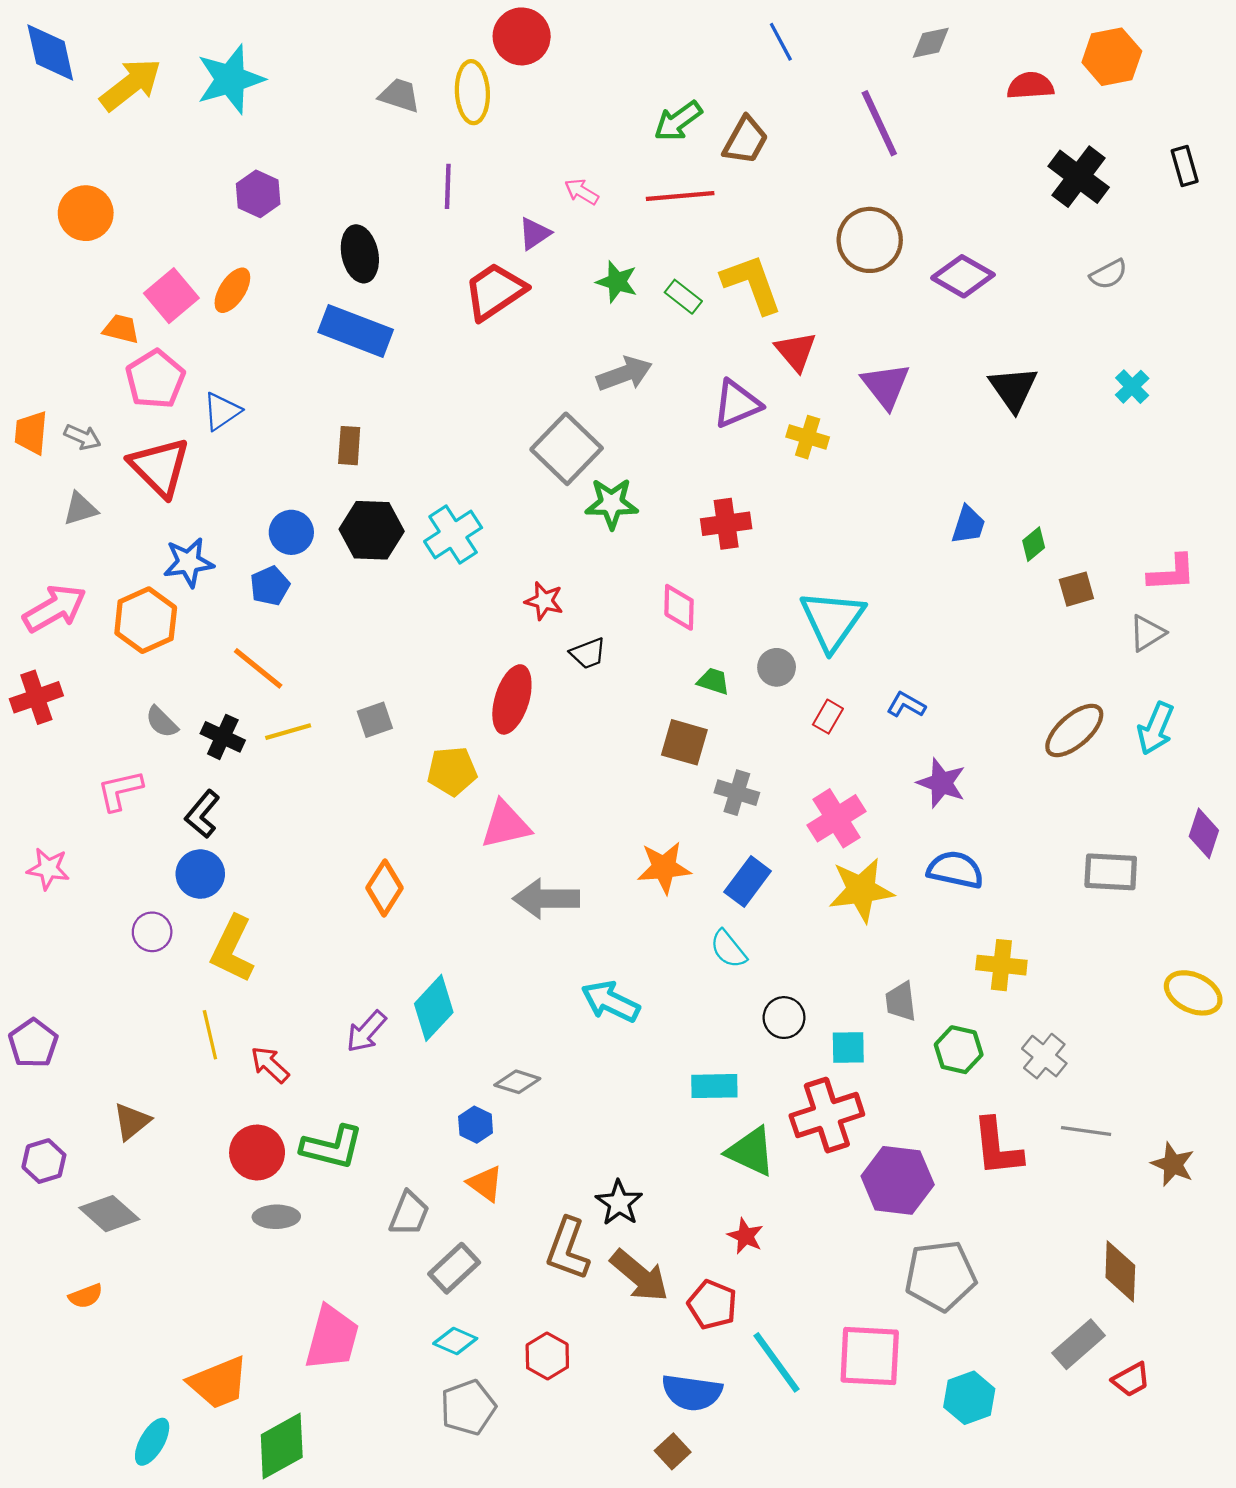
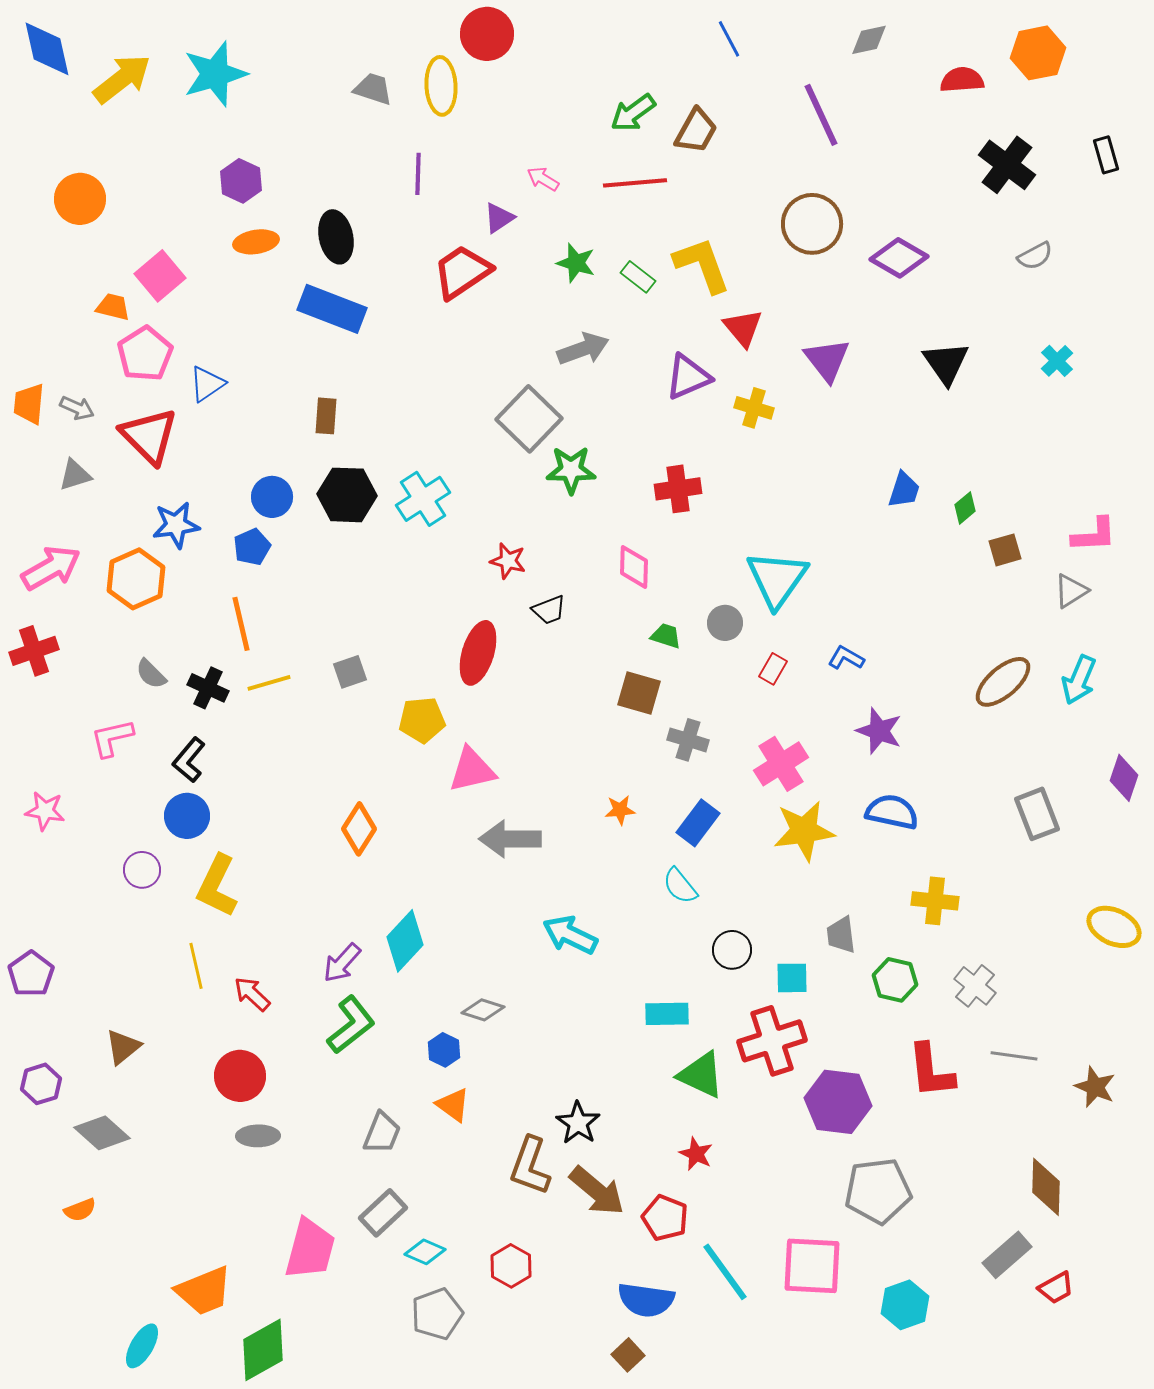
orange ellipse: (232, 290) -> (256, 242), moved, turned 48
orange line: (258, 668) -> (241, 624), turned 38
orange star: (664, 868) -> (620, 810), size x0.6
gray rectangle: (1111, 872) -> (1037, 814), turned 66
green L-shape: (332, 1147) -> (351, 1025), moved, turned -52
gray rectangle: (454, 1268) -> (383, 1213), moved

